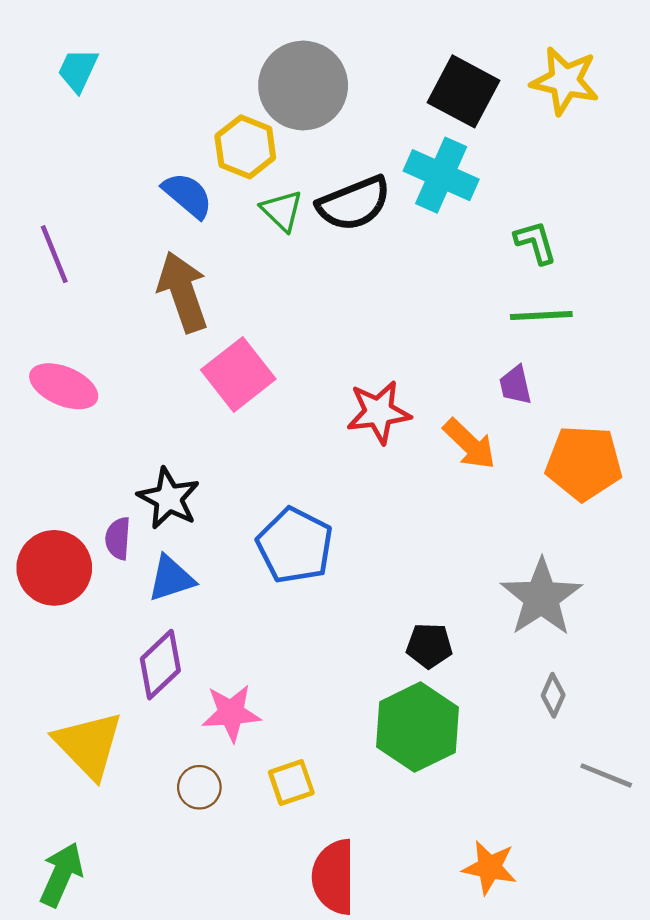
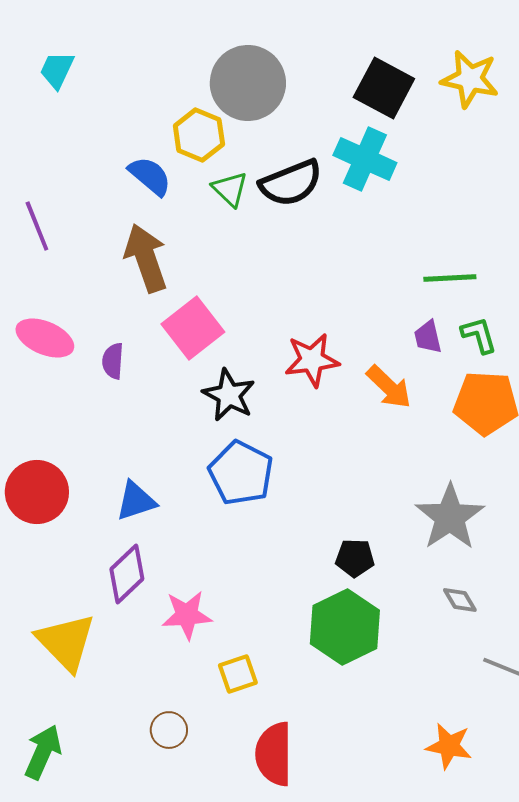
green L-shape: (535, 242) -> (479, 335), moved
black star: (169, 498) -> (229, 395), moved
purple semicircle: (118, 538) -> (113, 361), moved
gray diamond: (553, 695) -> (460, 600), turned -54
brown circle: (199, 787) -> (169, 730), moved
orange star: (489, 867) -> (449, 746), moved

